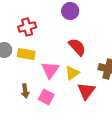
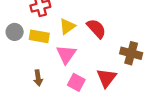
yellow triangle: (72, 73) -> (67, 26), moved
pink square: (46, 97) -> (76, 82), moved

